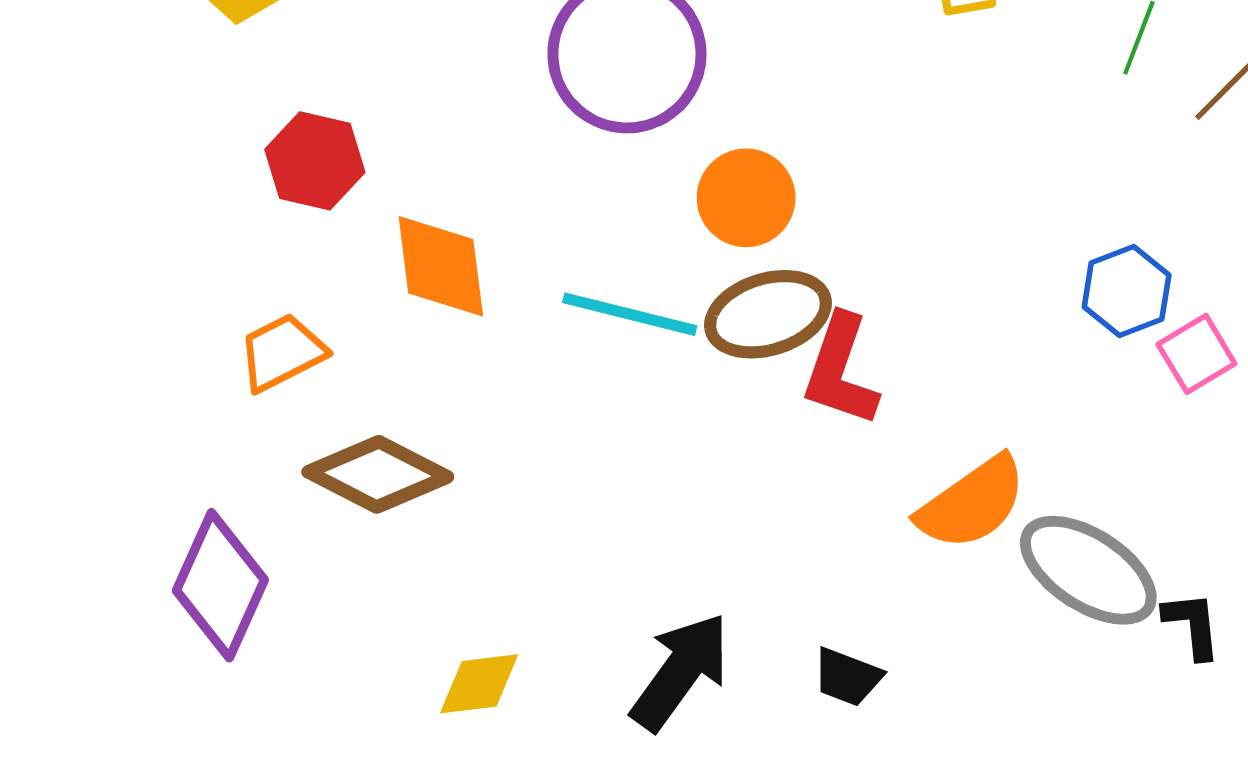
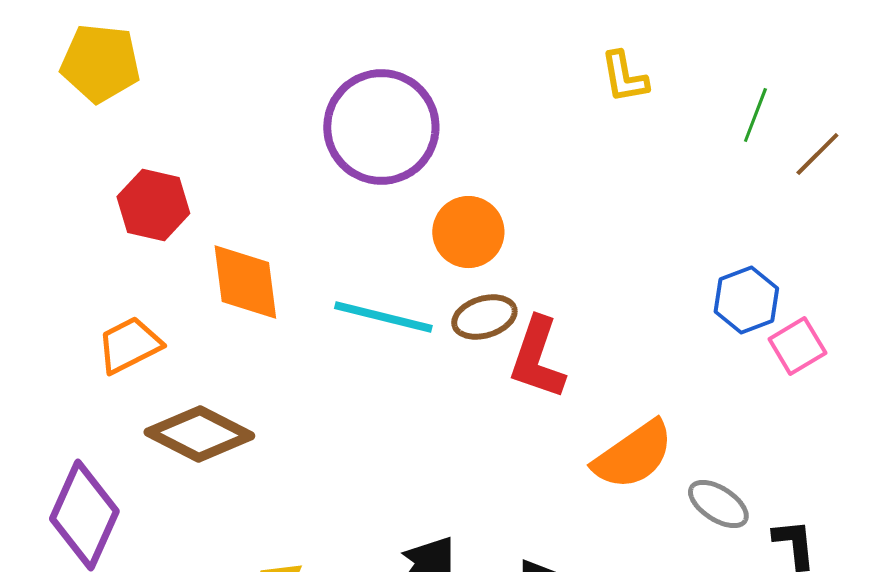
brown ellipse: (768, 314) -> (484, 317), size x0.7
gray ellipse: (1088, 570) -> (718, 504), size x0.6

